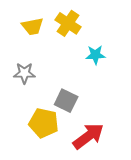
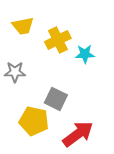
yellow cross: (68, 23) -> (58, 40), moved, turned 30

